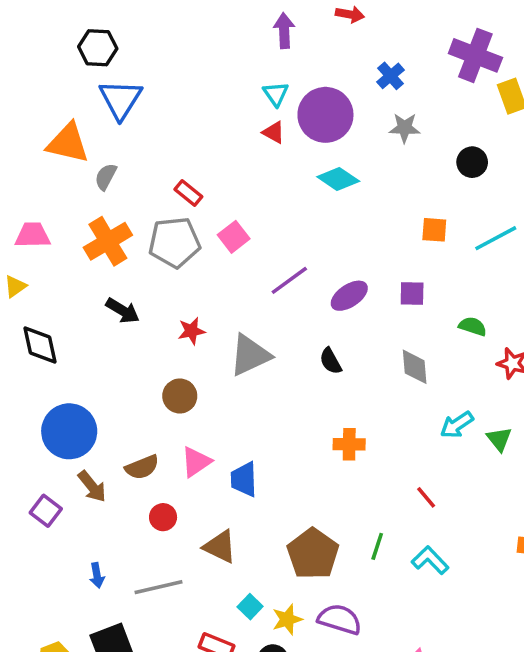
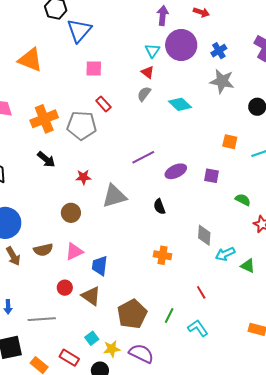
blue triangle: (120, 99) -> (79, 30), moved
purple circle: (325, 115) -> (181, 45), moved
gray star: (405, 128) -> (222, 81), size x1.4
gray semicircle: (106, 177) -> (144, 94), moved
red rectangle: (188, 193) -> (103, 104), moved
pink square: (234, 237) -> (94, 69), moved, turned 30
gray diamond: (415, 367) -> (204, 235), moved
green triangle: (499, 439) -> (248, 266), turned -35
red circle: (163, 517) -> (65, 288), moved
brown triangle: (220, 547) -> (91, 296), moved

